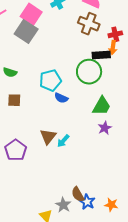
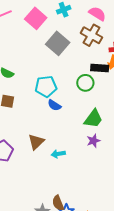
gray square: (26, 32) -> (58, 43), moved
green circle: (89, 72) -> (85, 83), size x0.7
cyan arrow: (63, 141) -> (58, 154), moved, turned 32

